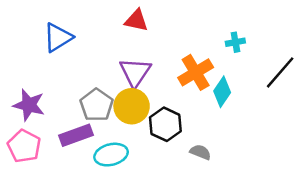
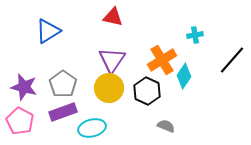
gray pentagon: (97, 105) -> (63, 84), moved
black hexagon: (165, 124) -> (147, 91), moved

